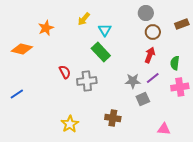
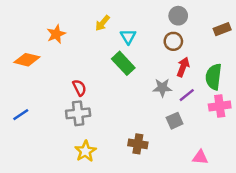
brown circle: (153, 32) -> (173, 41), moved
green semicircle: (175, 63) -> (214, 77), size x1.5
gray cross: (87, 81) -> (78, 113), moved
gray star: (133, 81) -> (162, 88), moved

